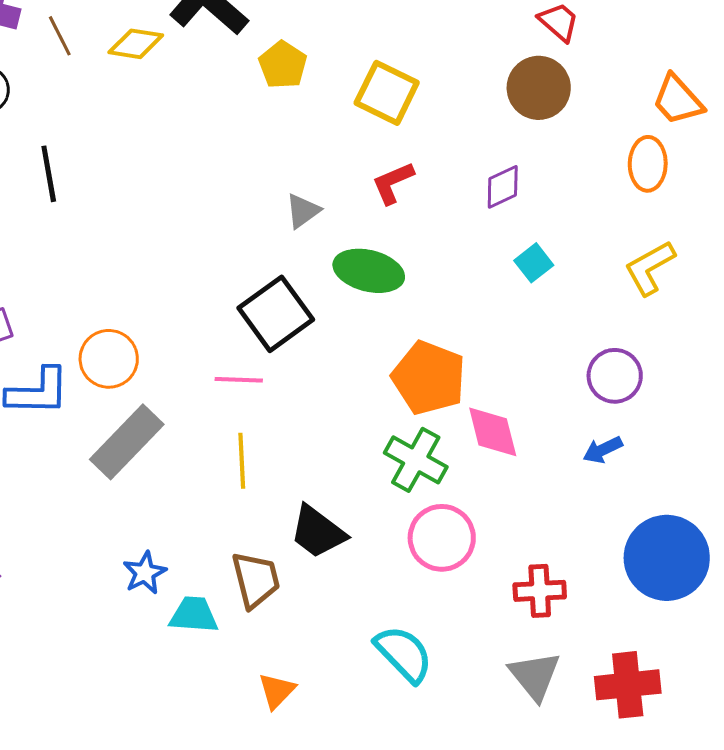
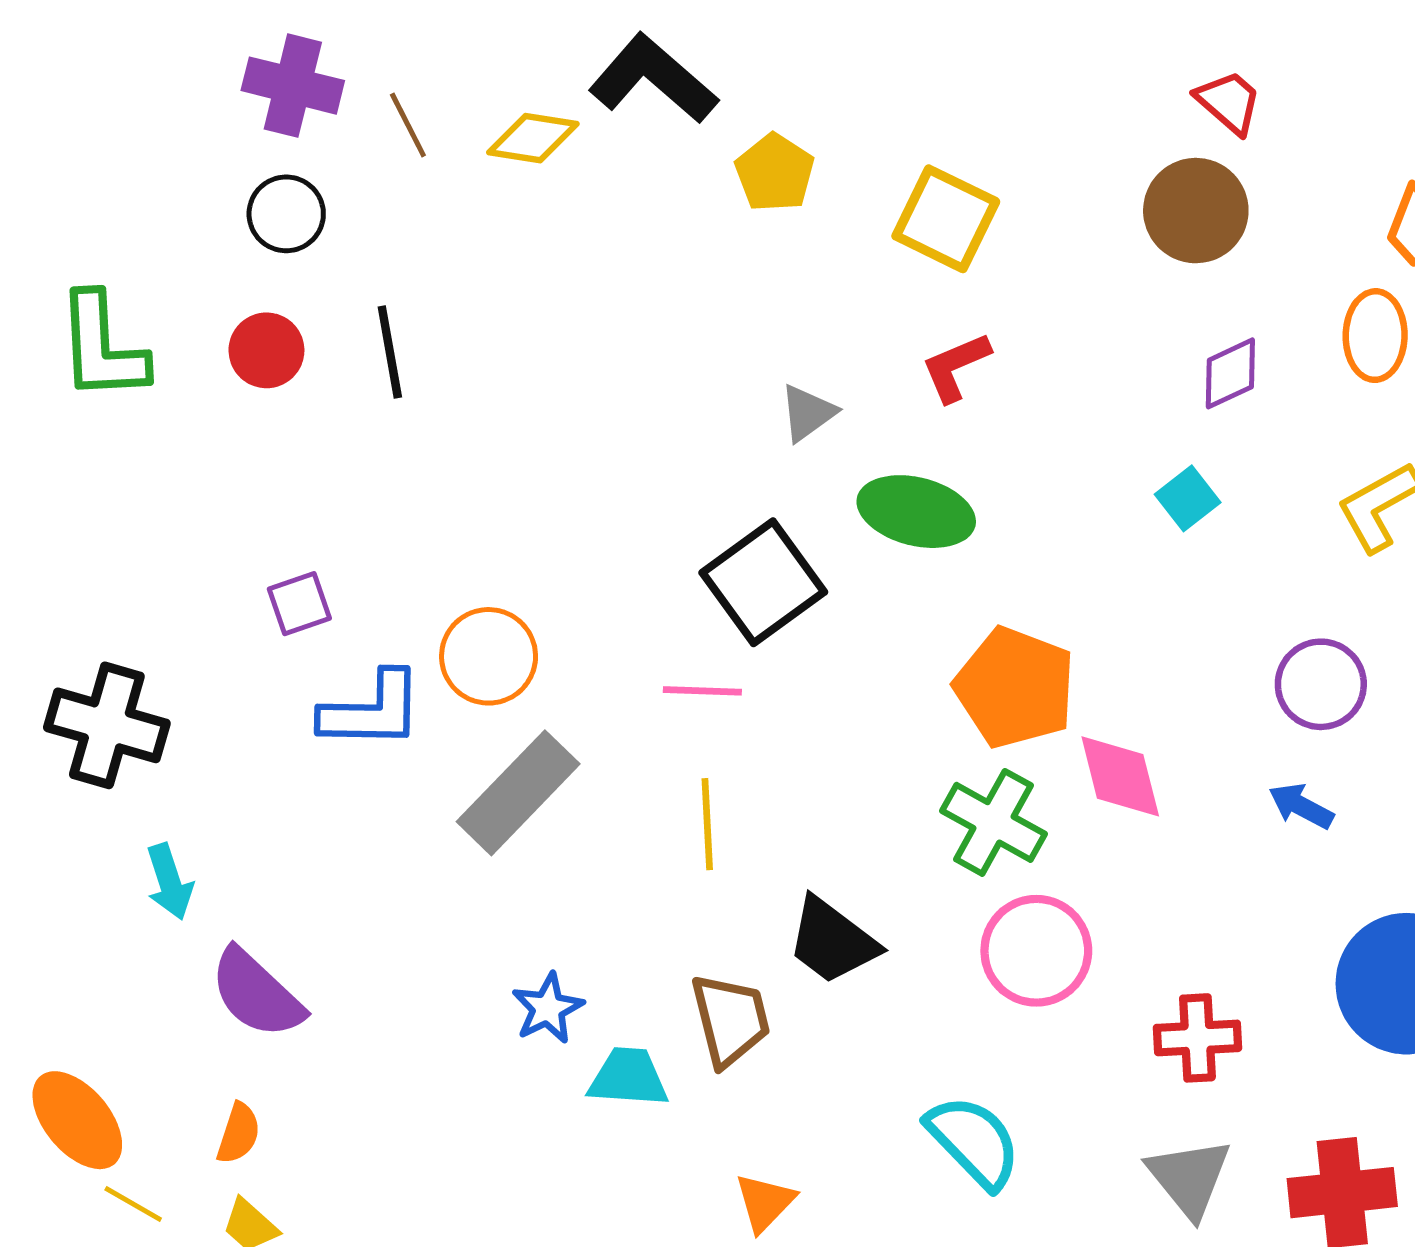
purple diamond: (503, 187) -> (1230, 373), moved
blue arrow: (603, 450) -> (1301, 806), turned 54

